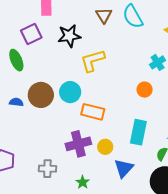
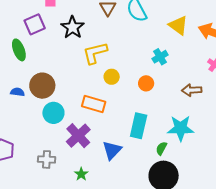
black star: (69, 36) -> (73, 27), turned -30
cyan circle: (70, 92) -> (53, 113), moved
purple cross: (78, 144) -> (78, 136), turned -30
yellow circle: (105, 147) -> (112, 77), moved
blue triangle: (124, 168) -> (112, 150), moved

